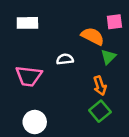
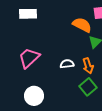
white semicircle: (65, 59) -> (67, 64), moved
pink trapezoid: (29, 76) -> (29, 58), turned 130

